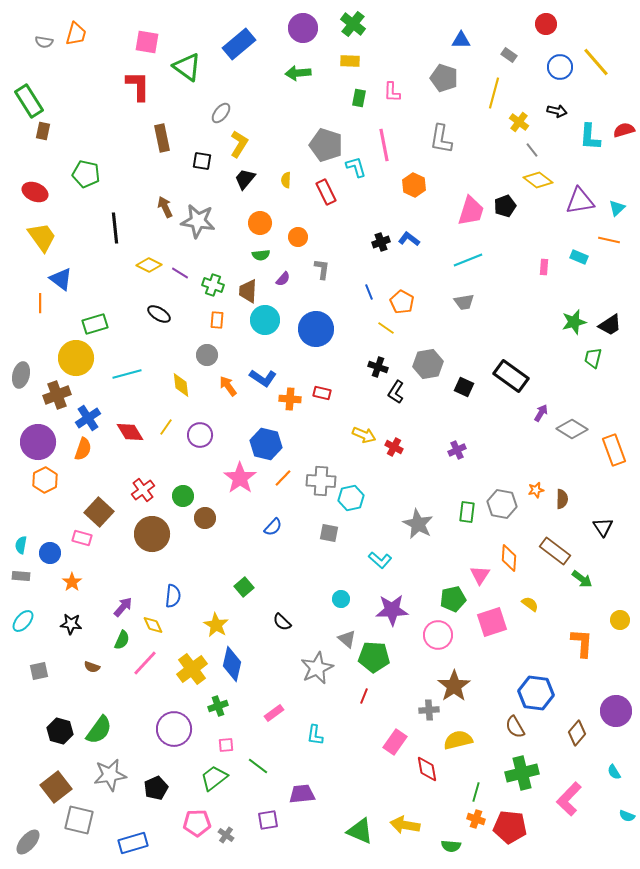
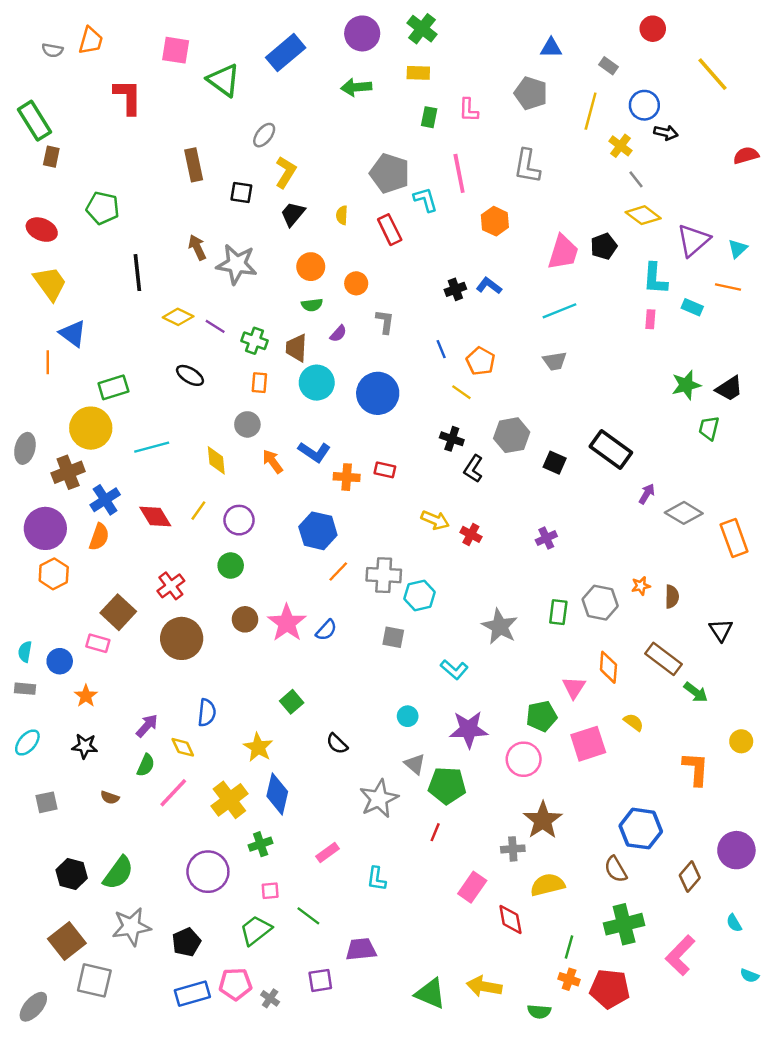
blue circle: (560, 67) -> (644, 105), moved
red L-shape: (138, 86) -> (128, 97), moved
cyan L-shape: (590, 137) -> (655, 279), moved
purple triangle: (580, 201) -> (693, 240), turned -32
pink star: (240, 478) -> (287, 623), moved
green circle: (183, 496) -> (231, 566), moved
blue rectangle: (133, 843) -> (192, 994), moved

